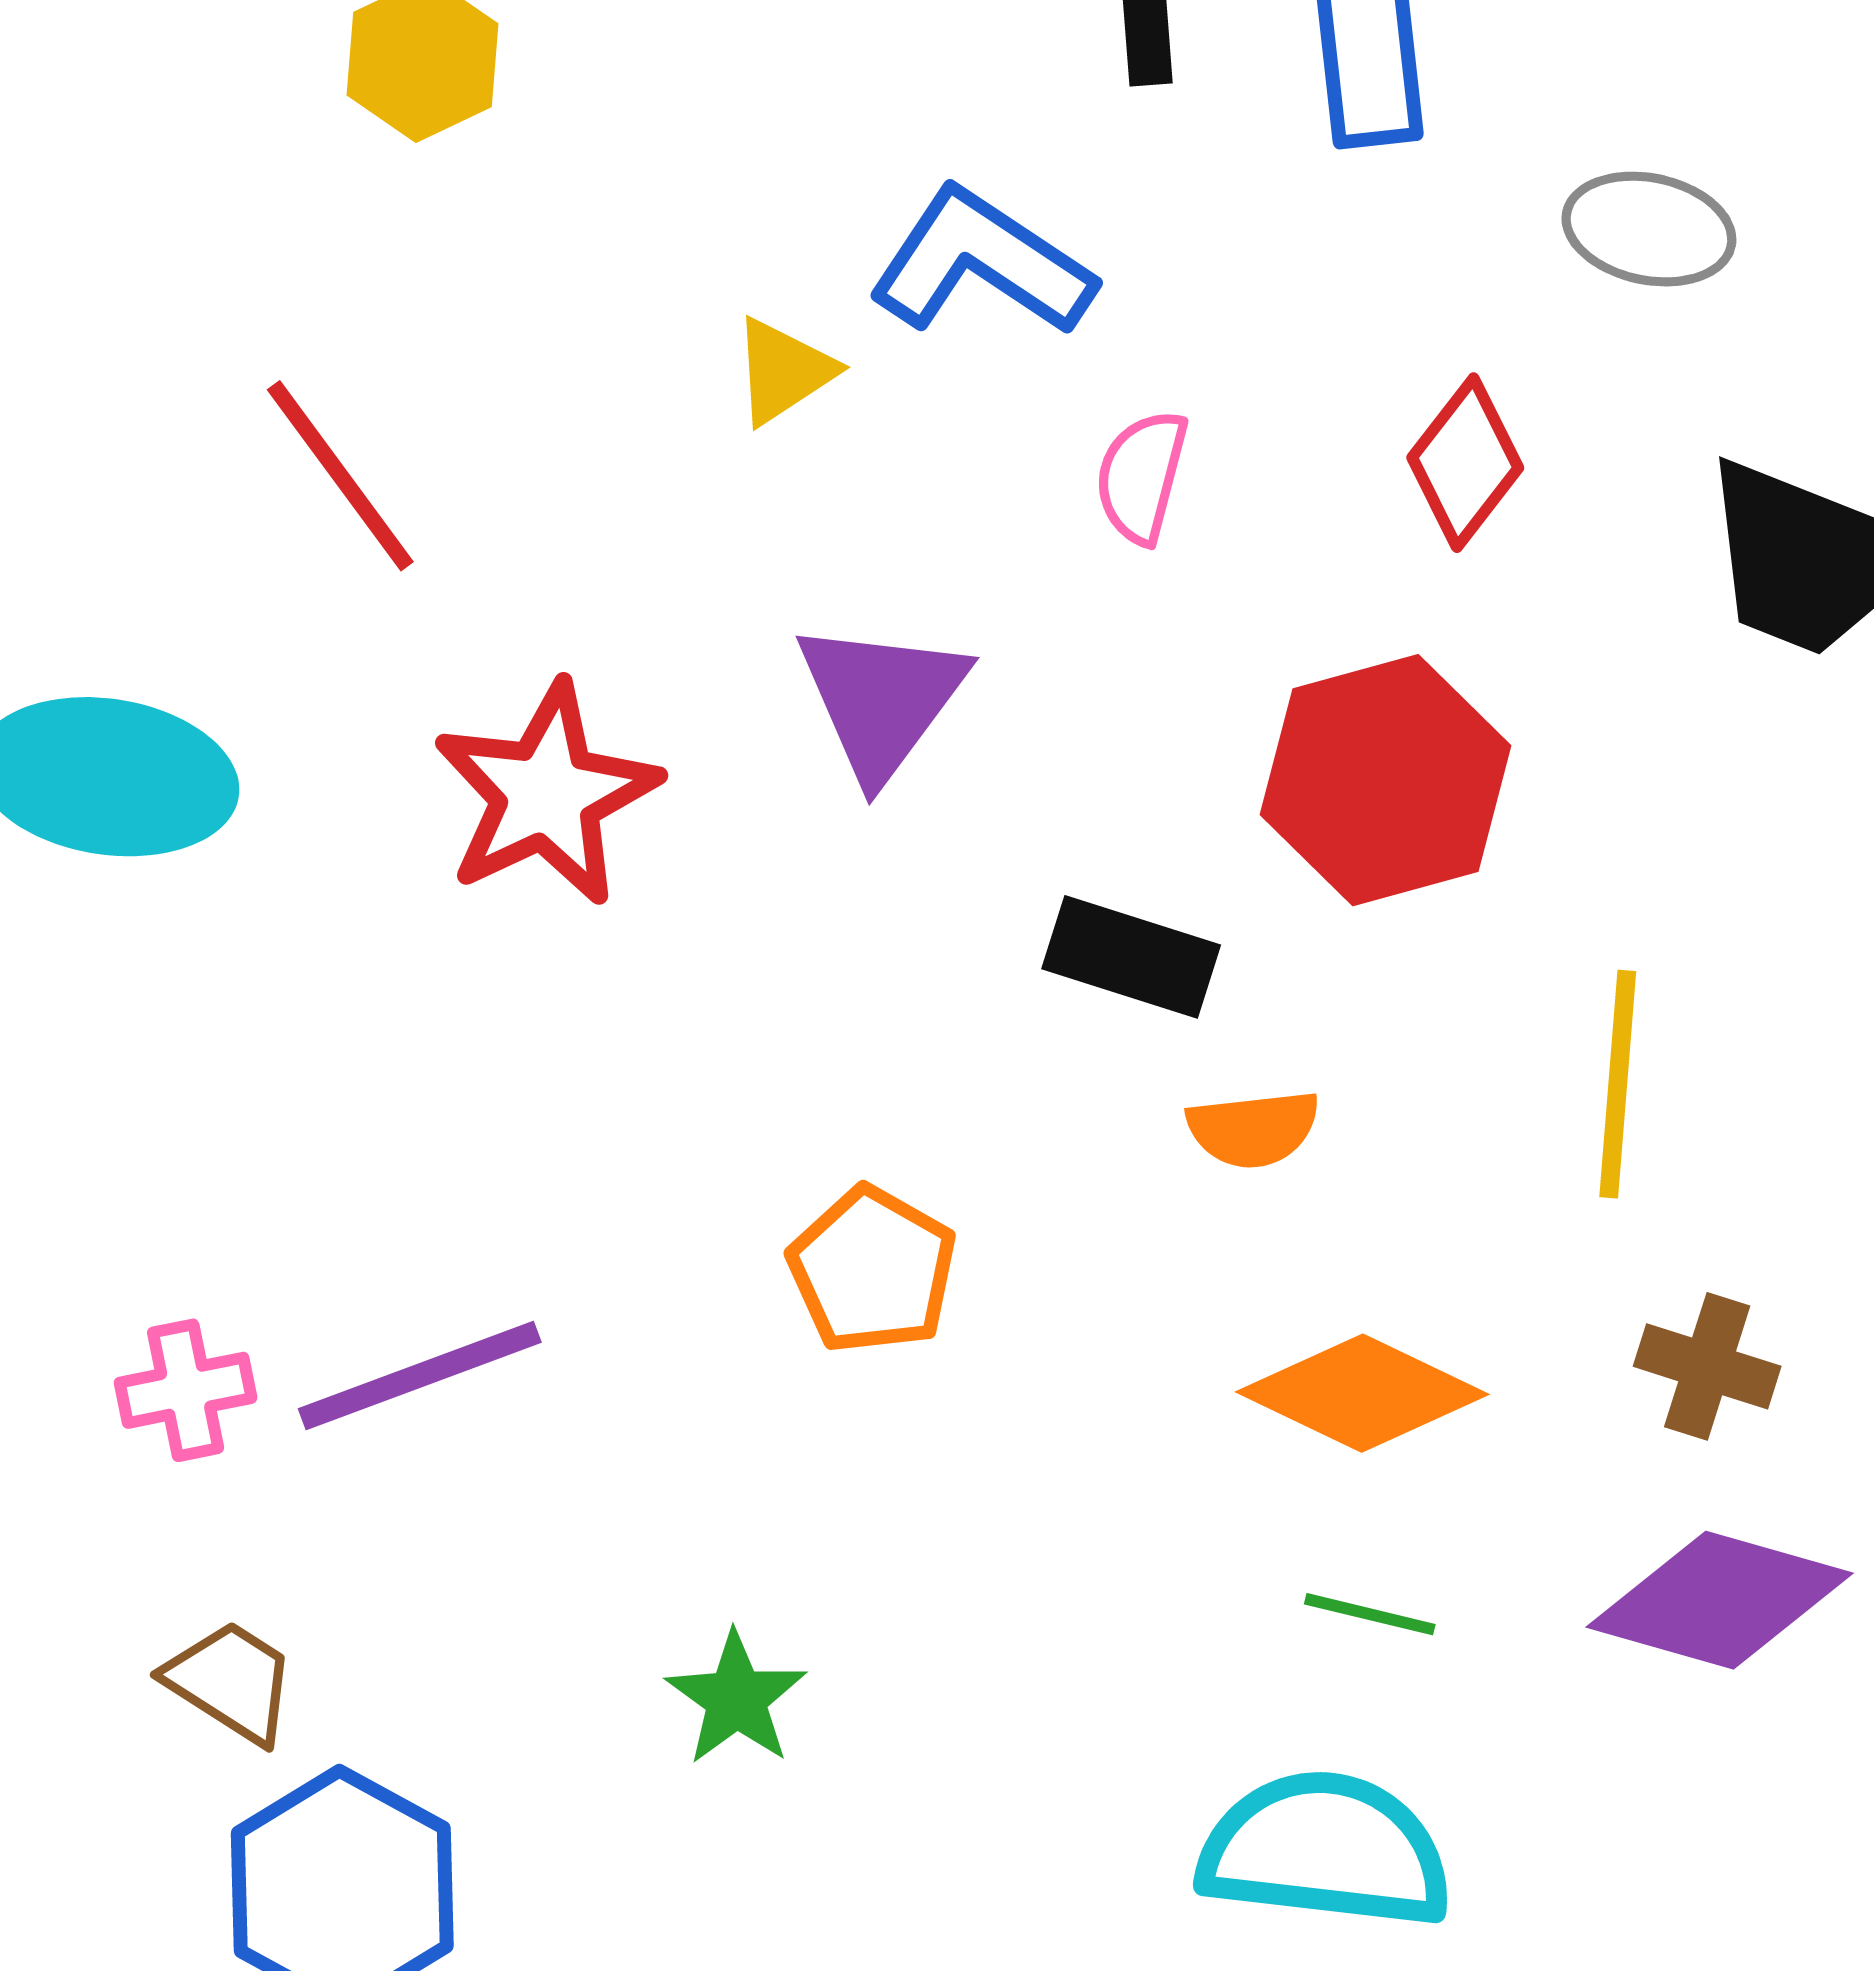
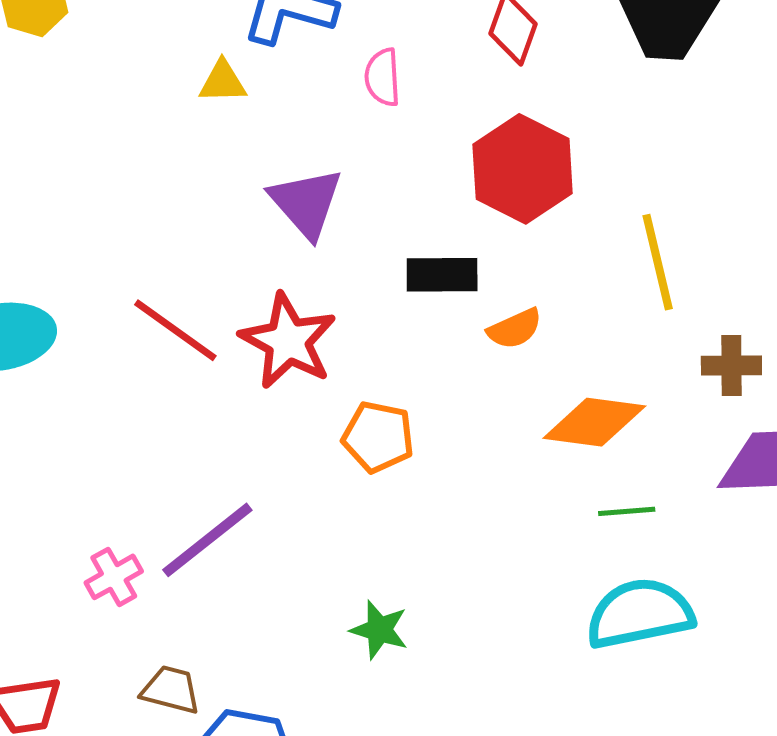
yellow triangle: (783, 371) -> (223, 82), turned 50
red line: (340, 476) -> (175, 330), moved
red star: (546, 794) -> (288, 341), moved

